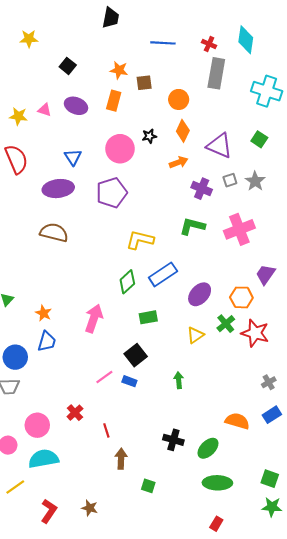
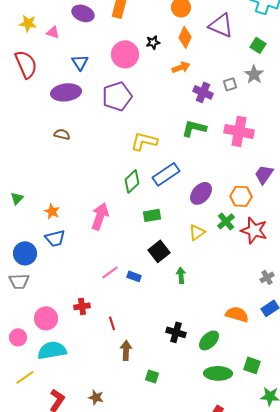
pink triangle: (45, 110) -> (53, 32), moved
purple triangle: (219, 146) -> (221, 25), moved
gray star: (255, 181) -> (254, 74), moved
pink cross: (239, 229) -> (239, 131), turned 32
brown semicircle: (54, 232) -> (62, 134), size x0.6
blue trapezoid: (47, 341) -> (55, 238), turned 60
black square: (136, 355) -> (159, 251), moved
red cross: (75, 413) -> (82, 306), turned 35
green square: (270, 479) -> (252, 365), moved

